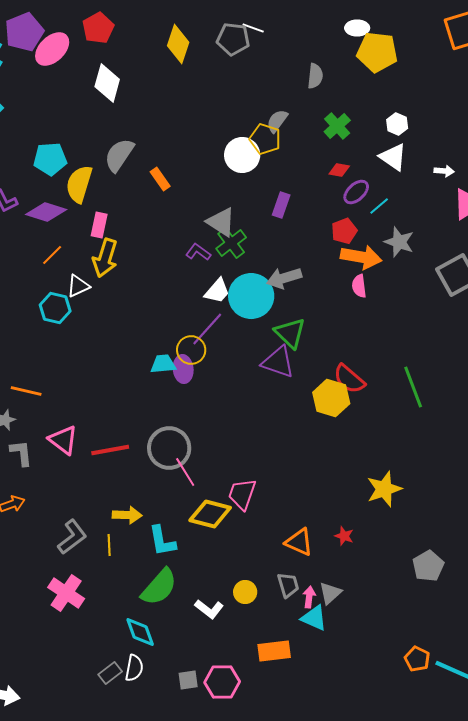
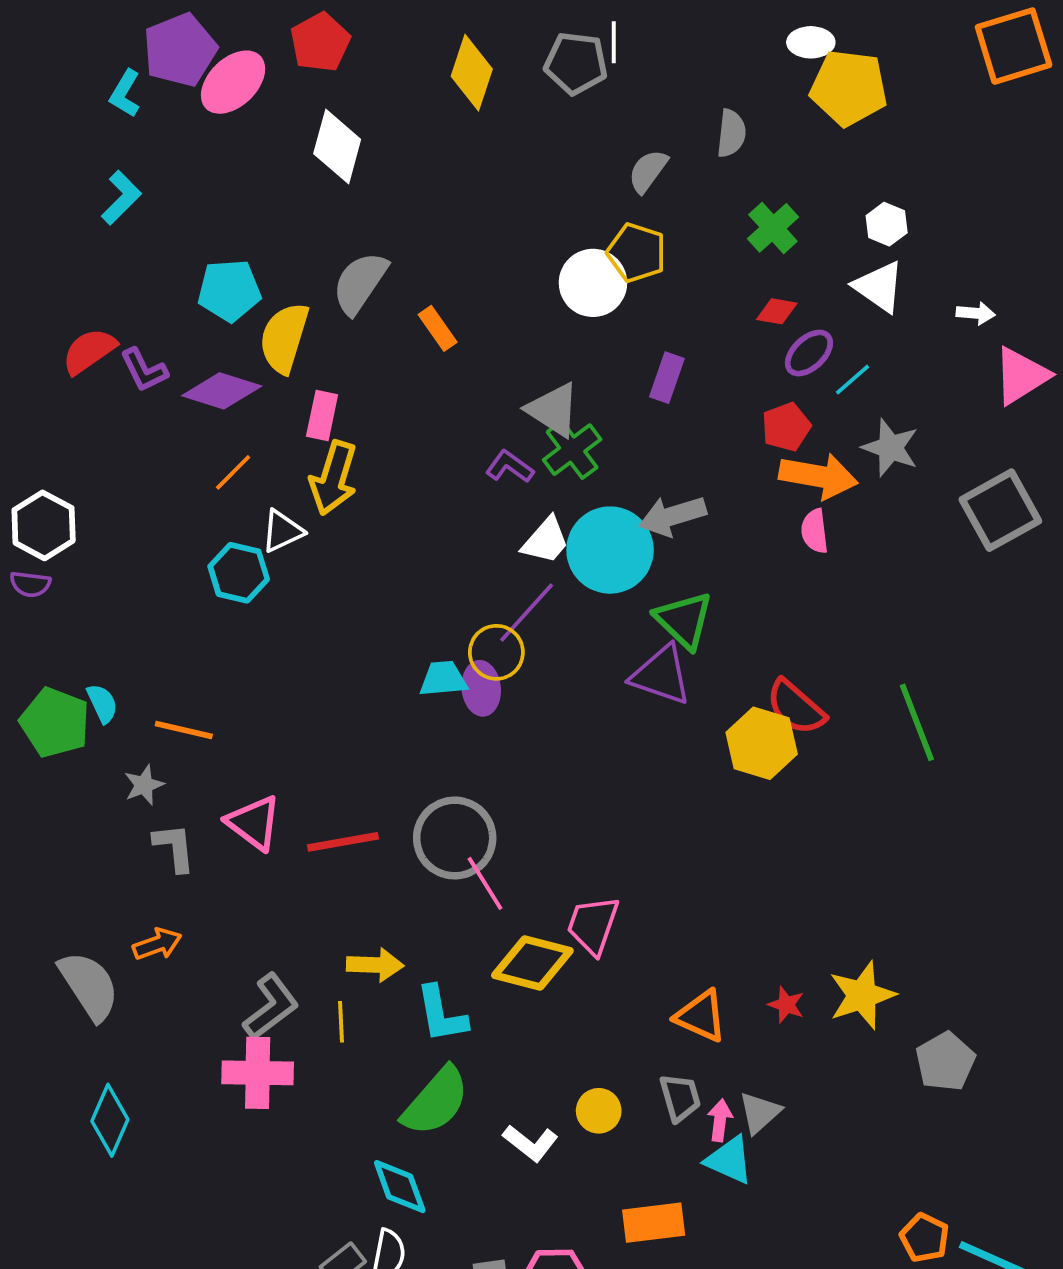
white line: (253, 28) -> (614, 42), turned 70
gray semicircle: (277, 121) -> (648, 171), moved
yellow star: (384, 489) -> (862, 995), moved
pink cross: (66, 593) -> (258, 1073), moved, turned -33

